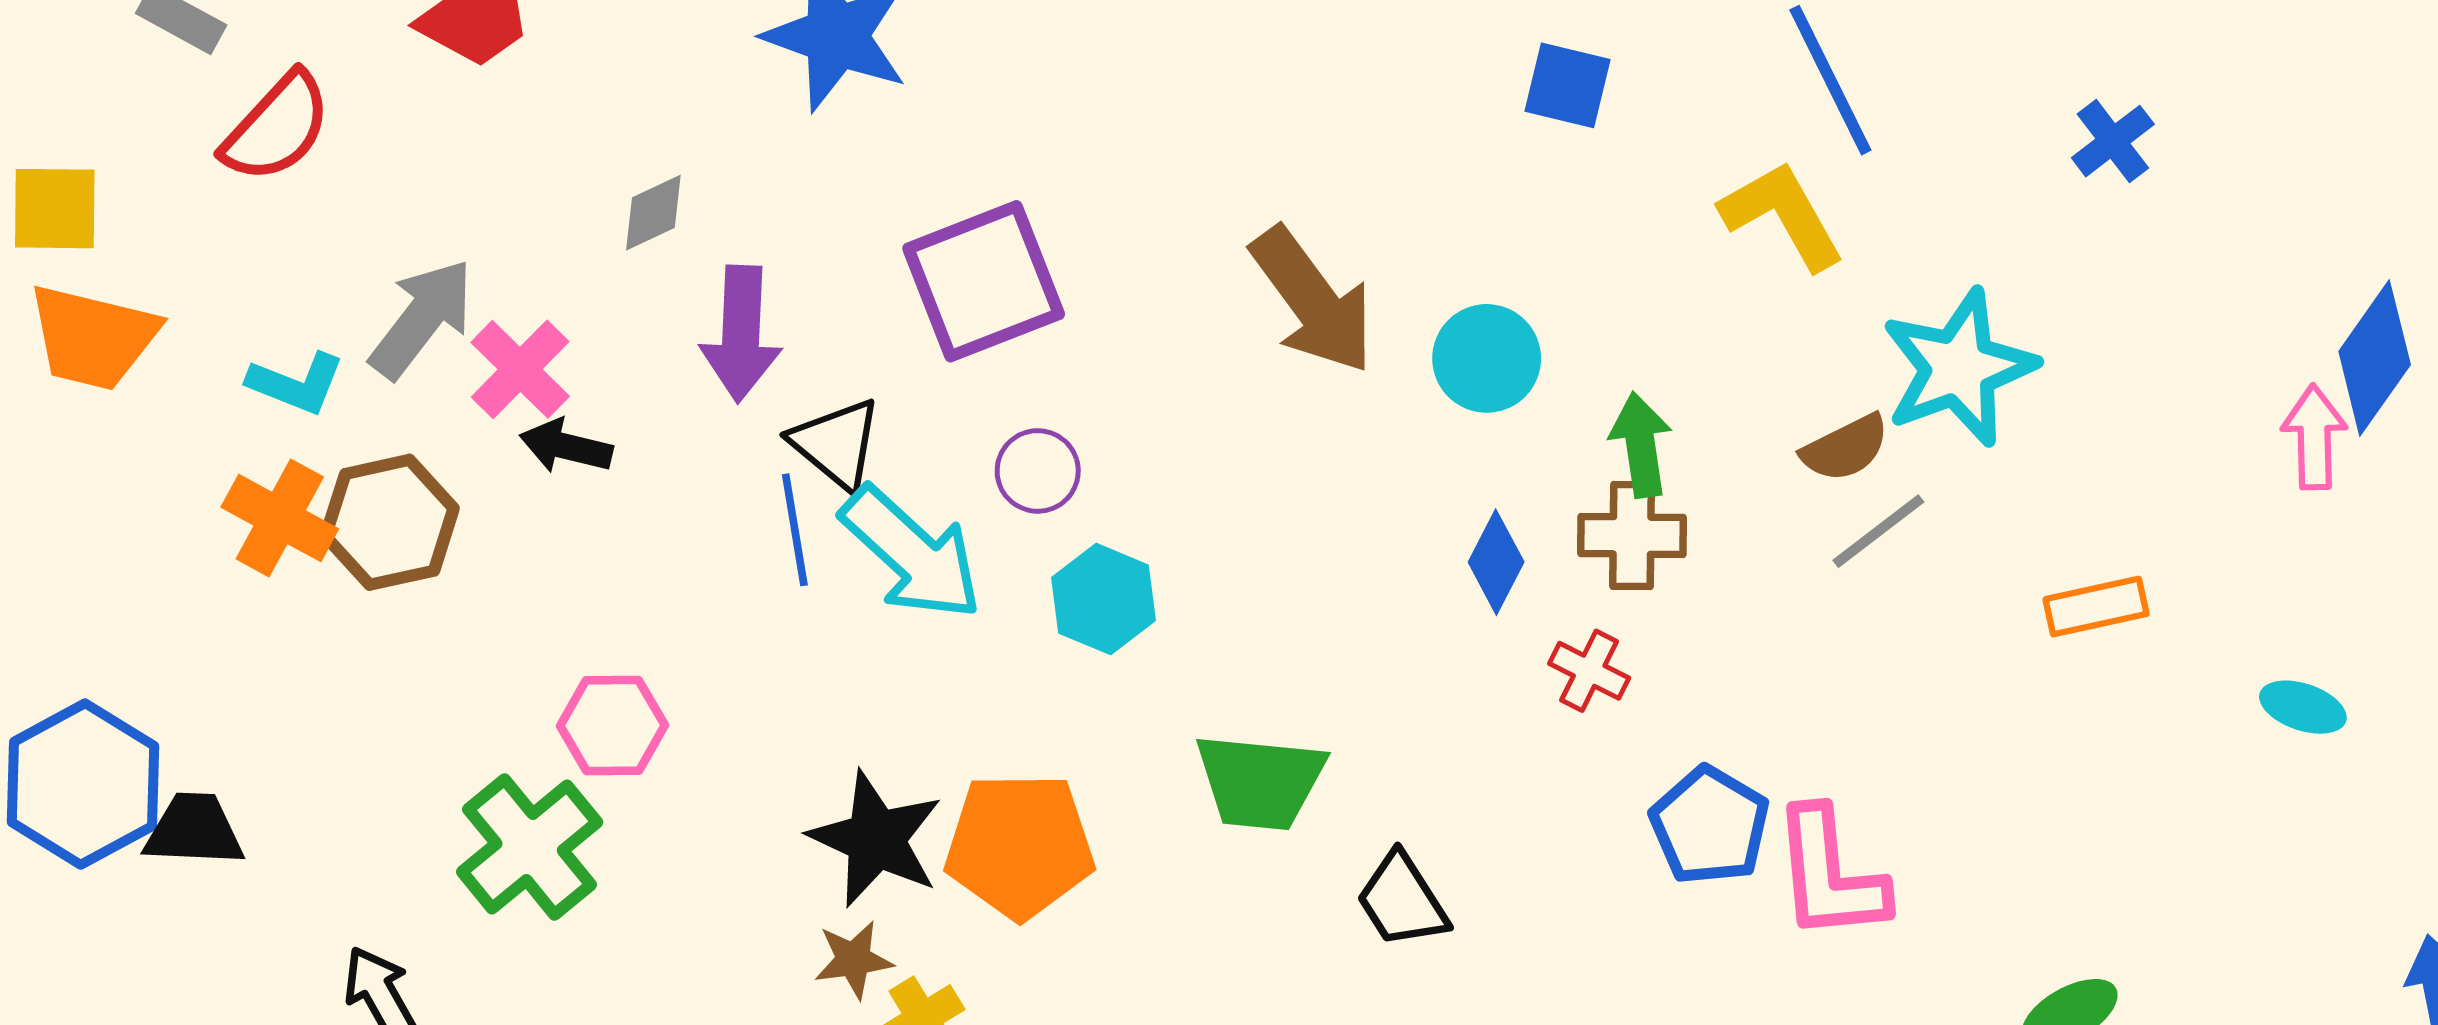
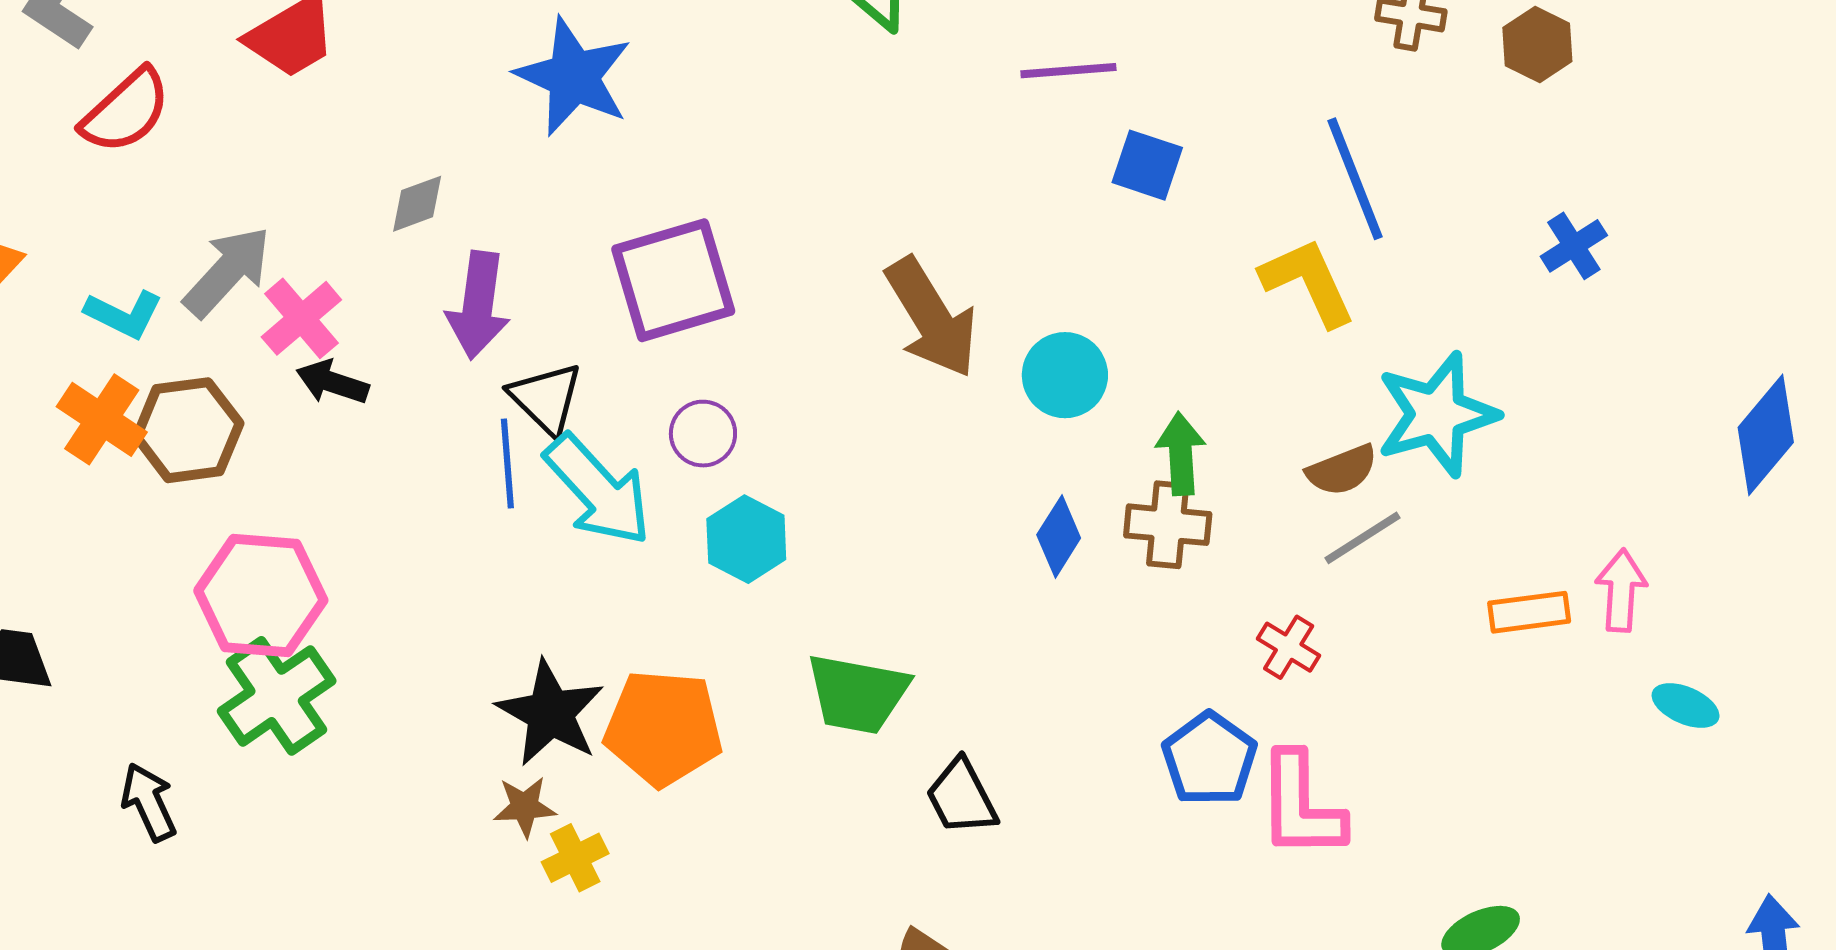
pink arrow: (2314, 437) -> (1621, 590), moved
red cross: (1589, 671) -> (1289, 647), moved
pink hexagon: (612, 726) -> (261, 596), moved, size x1.5

